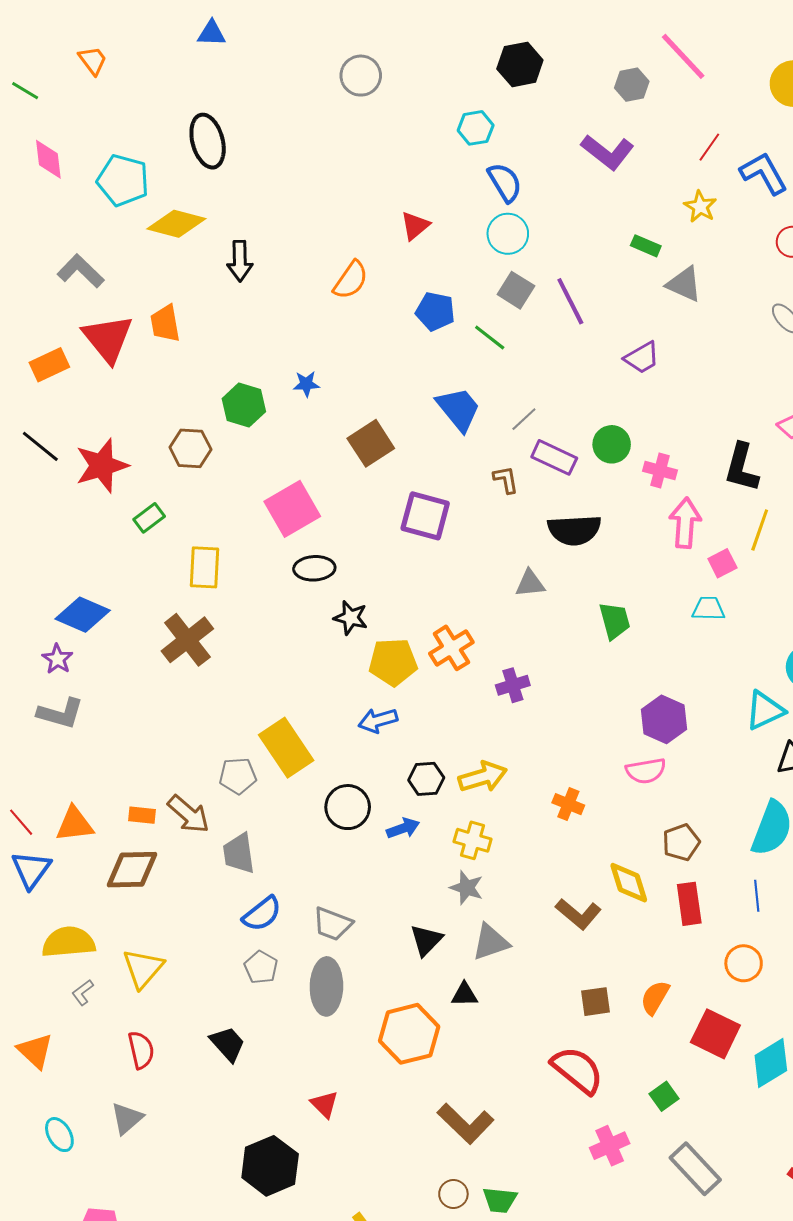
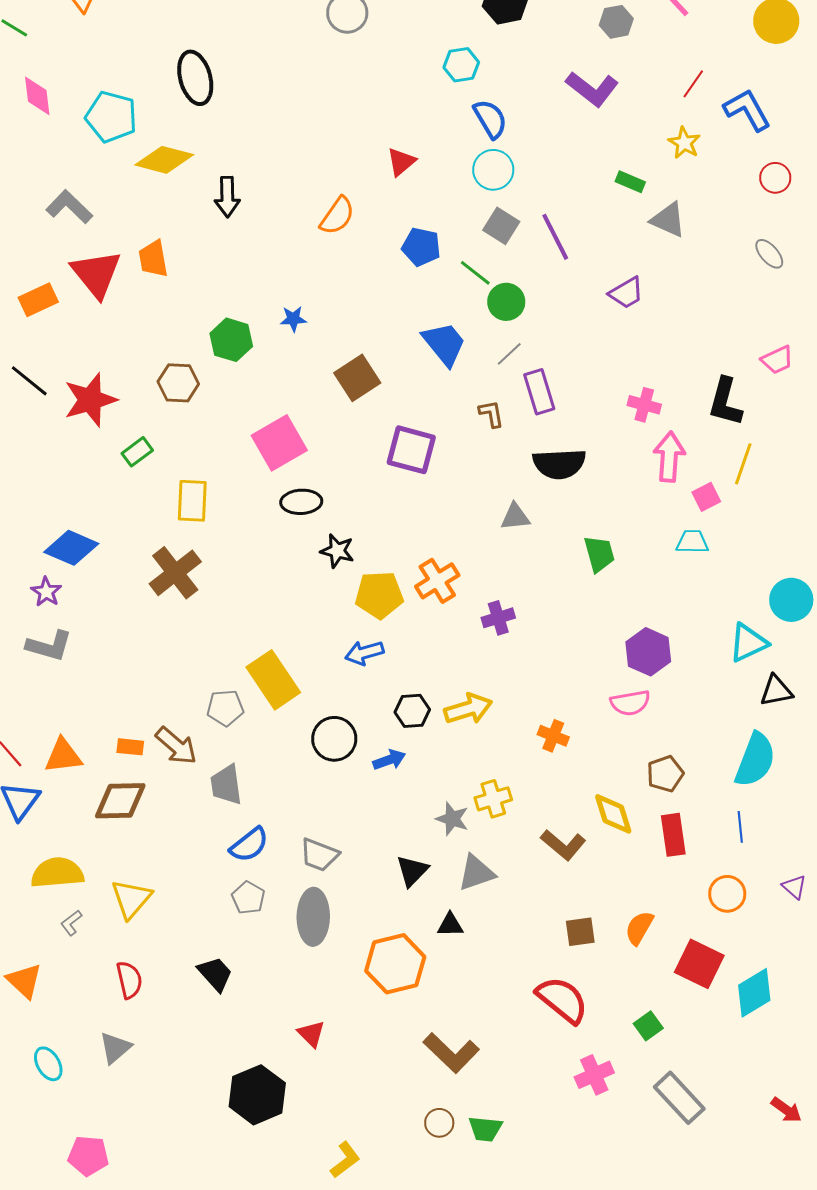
green circle: (612, 444) -> (506, 302), moved
purple rectangle: (554, 457) -> (539, 392), turned 48
yellow cross: (473, 840) -> (493, 799), moved, turned -33

